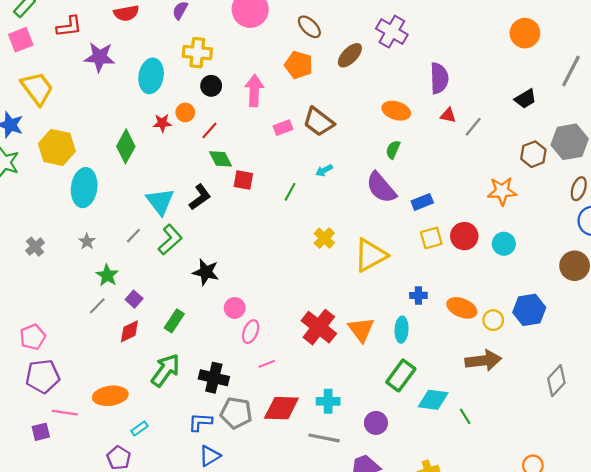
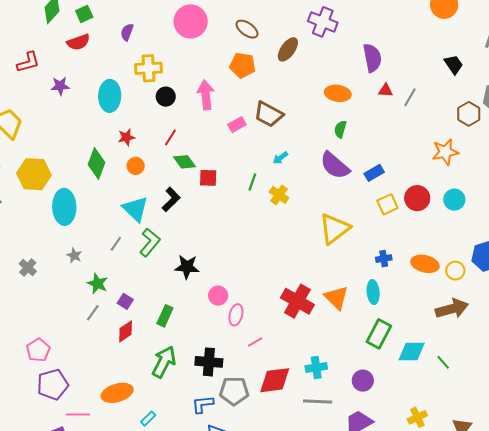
purple star: (100, 57) -> (60, 86), size x0.7
black trapezoid: (525, 99) -> (454, 64), turned -85
orange circle: (185, 112) -> (136, 166), moved
yellow cross: (324, 238) -> (279, 195), moved

